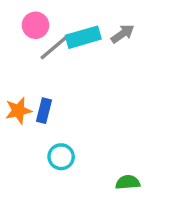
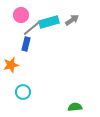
blue rectangle: (44, 111) -> (26, 44), moved
cyan circle: (61, 157) -> (23, 92), moved

